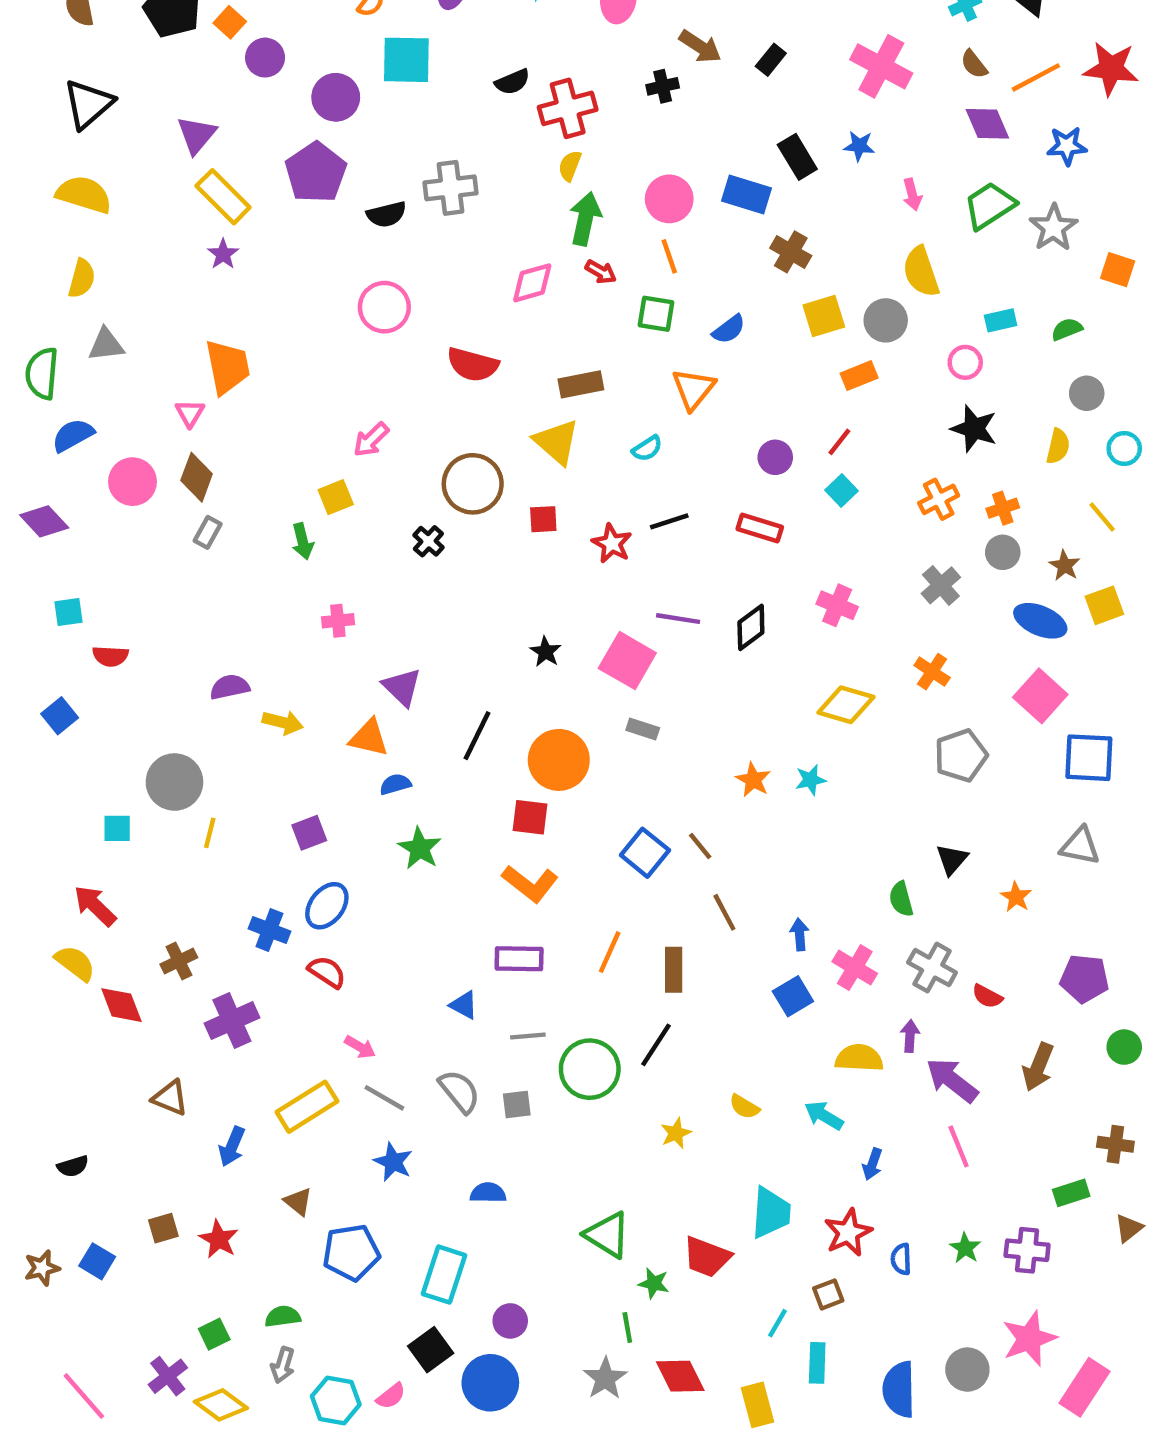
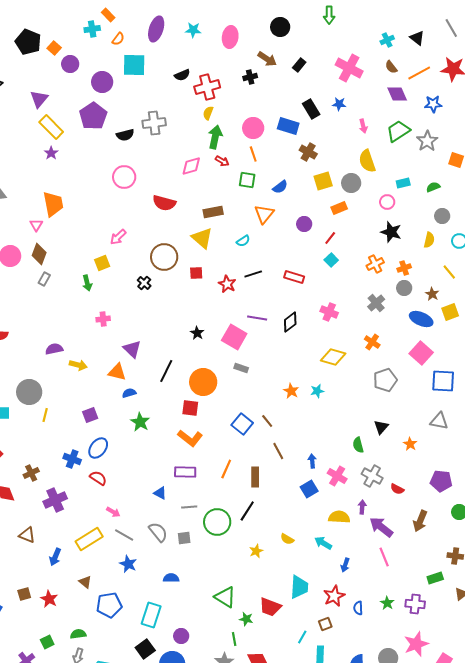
purple circle: (775, 457) -> (304, 224), moved

